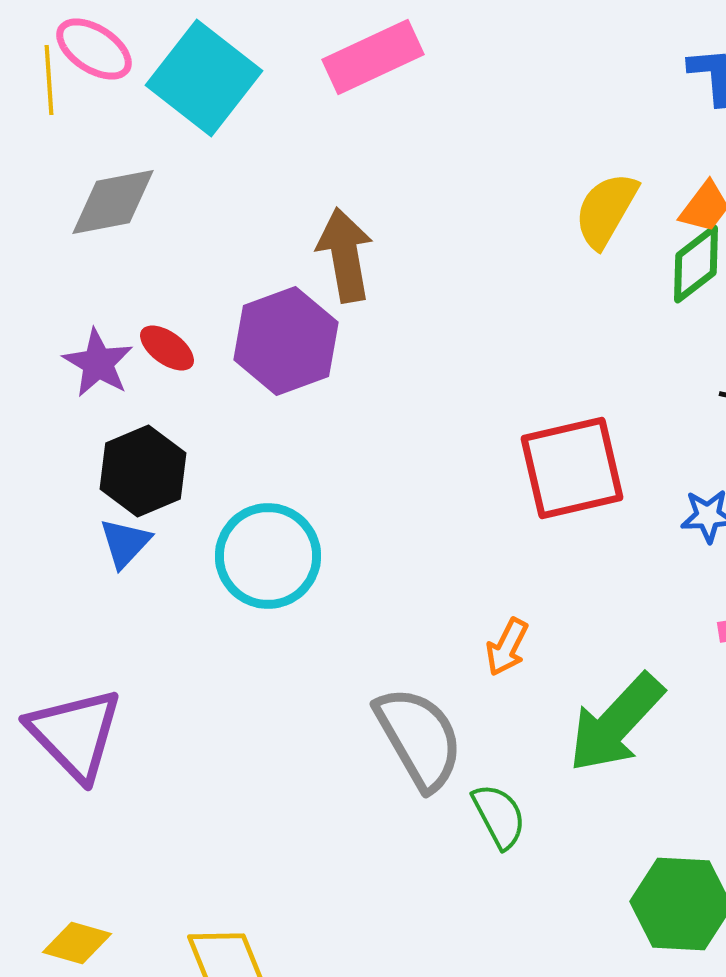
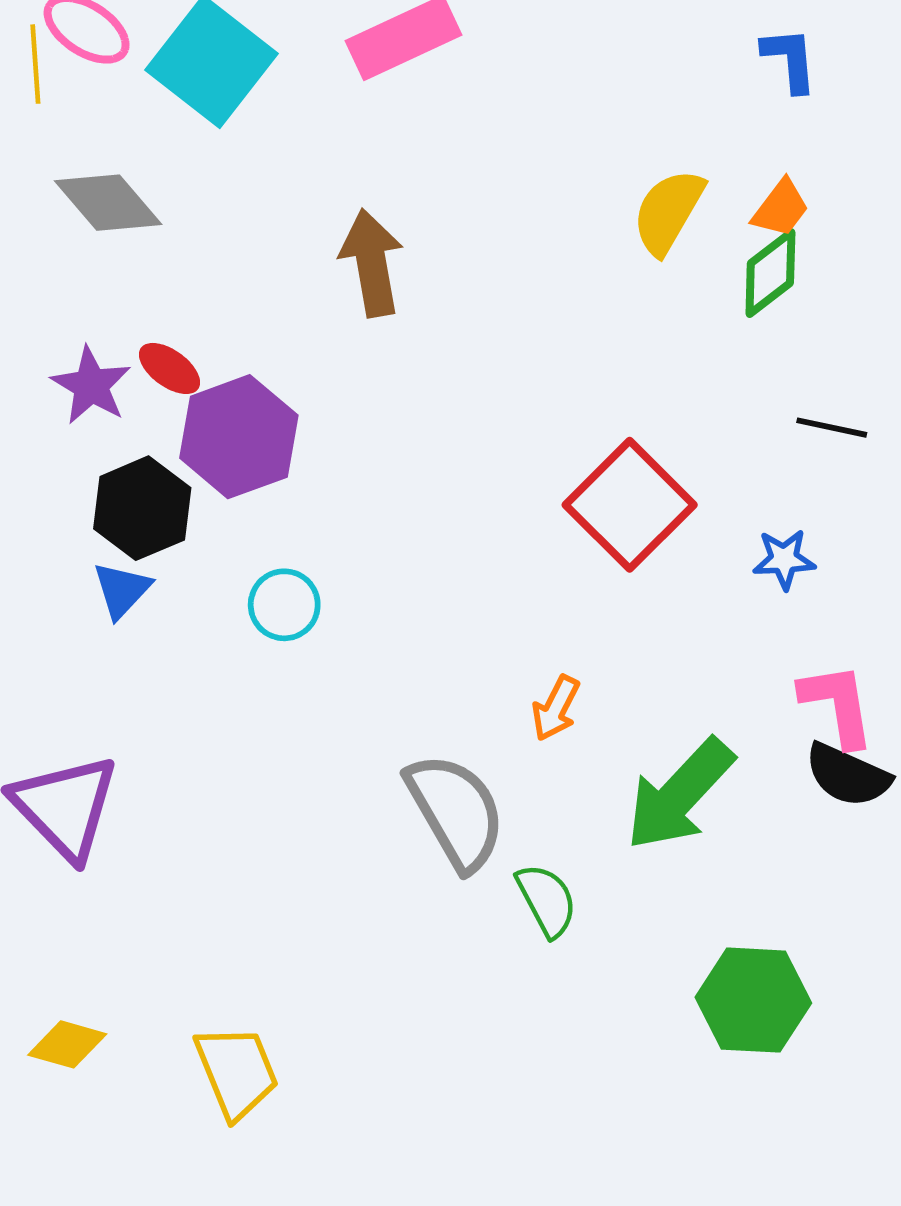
gray diamond: (113, 202) -> (108, 203), turned 60
purple hexagon: (286, 341) -> (239, 437), moved
red square: (572, 468) -> (630, 505), turned -32
cyan circle: (268, 556) -> (284, 605), size x0.6

